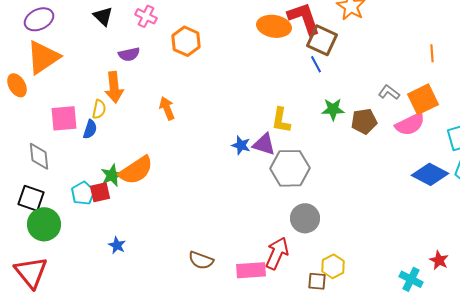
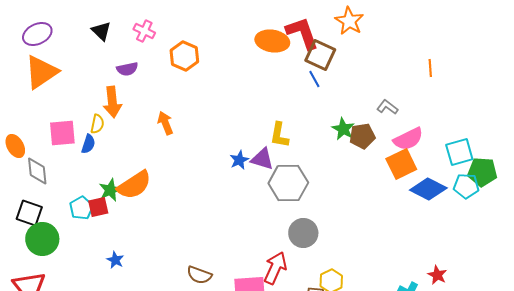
orange ellipse: (17, 85) -> (15, 146), moved
orange square: (423, 99) -> (401, 164), moved
green star: (333, 109) -> (343, 129), moved, turned 30
blue star: (241, 145) -> (239, 160), turned 30

